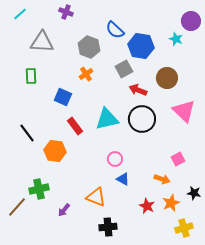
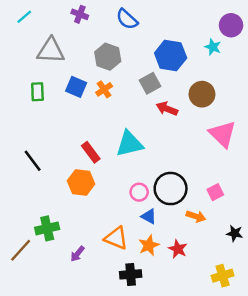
blue semicircle: (115, 30) -> (127, 19), moved
blue square: (63, 97) -> (76, 87), moved
black circle: (142, 119) -> (171, 189), moved
orange hexagon: (55, 151) -> (81, 182), moved
orange star: (171, 203) -> (149, 245), moved

